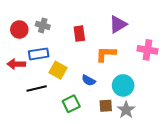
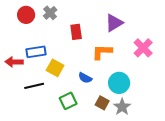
gray cross: (43, 25) -> (50, 13), moved, turned 32
red circle: (19, 29) -> (26, 15), moved
pink cross: (148, 50) -> (143, 48), turned 36
brown square: (106, 106) -> (102, 103), turned 32

